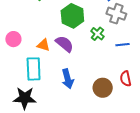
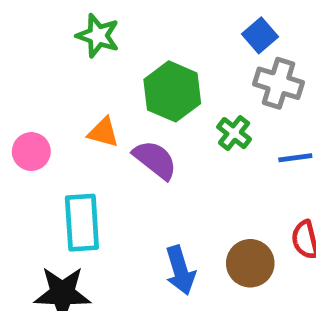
orange triangle: (43, 45) -> (103, 132), moved
blue arrow: (68, 79) -> (180, 270), moved

